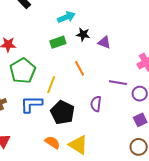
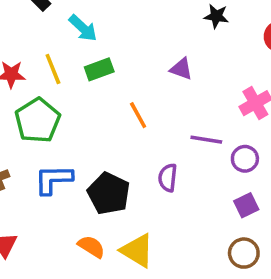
cyan arrow: (66, 17) -> (83, 28), moved, turned 66
black star: (83, 34) -> (216, 16), moved
yellow line: (51, 85) -> (53, 69), moved, turned -42

